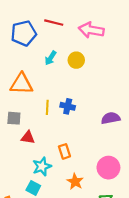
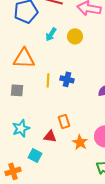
red triangle: (28, 137) -> (50, 136), moved
cyan star: (42, 166) -> (21, 128), moved
orange star: (75, 182) -> (80, 142), moved

